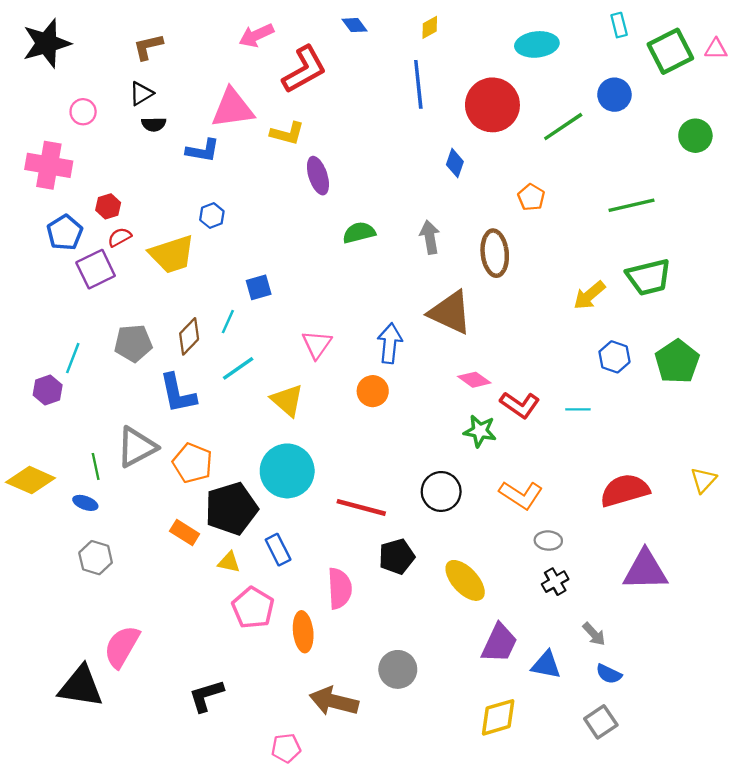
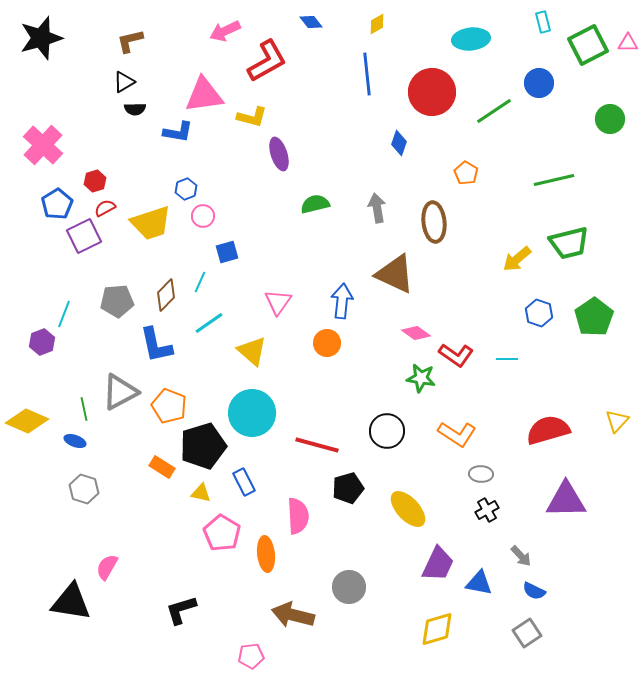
pink circle: (83, 112) -> (203, 216), moved
pink cross: (49, 165) -> (43, 145), turned 33
pink semicircle: (122, 647) -> (107, 567), size x0.7

